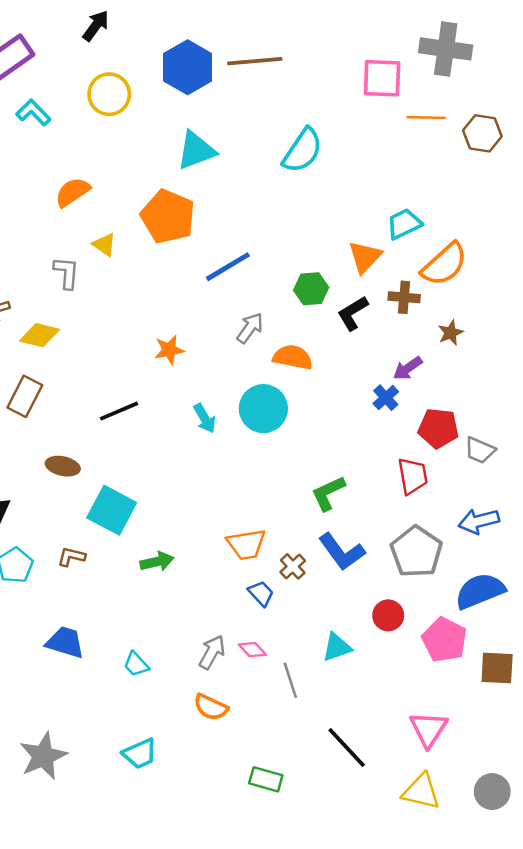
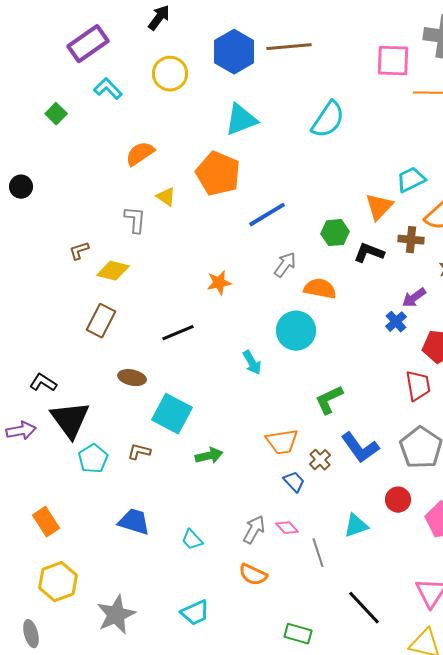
black L-shape: (353, 313) -> (369, 253), turned 52
cyan arrow: (205, 418) -> (252, 363), moved
green L-shape: (328, 493) -> (329, 400), moved

